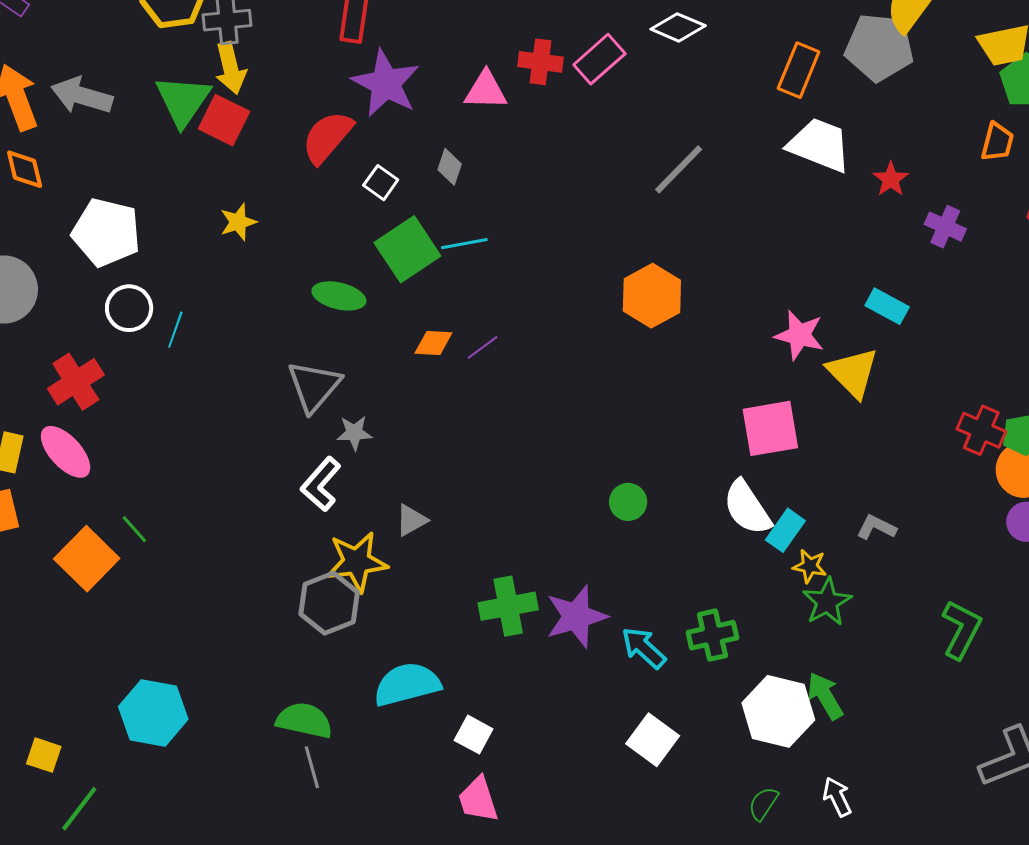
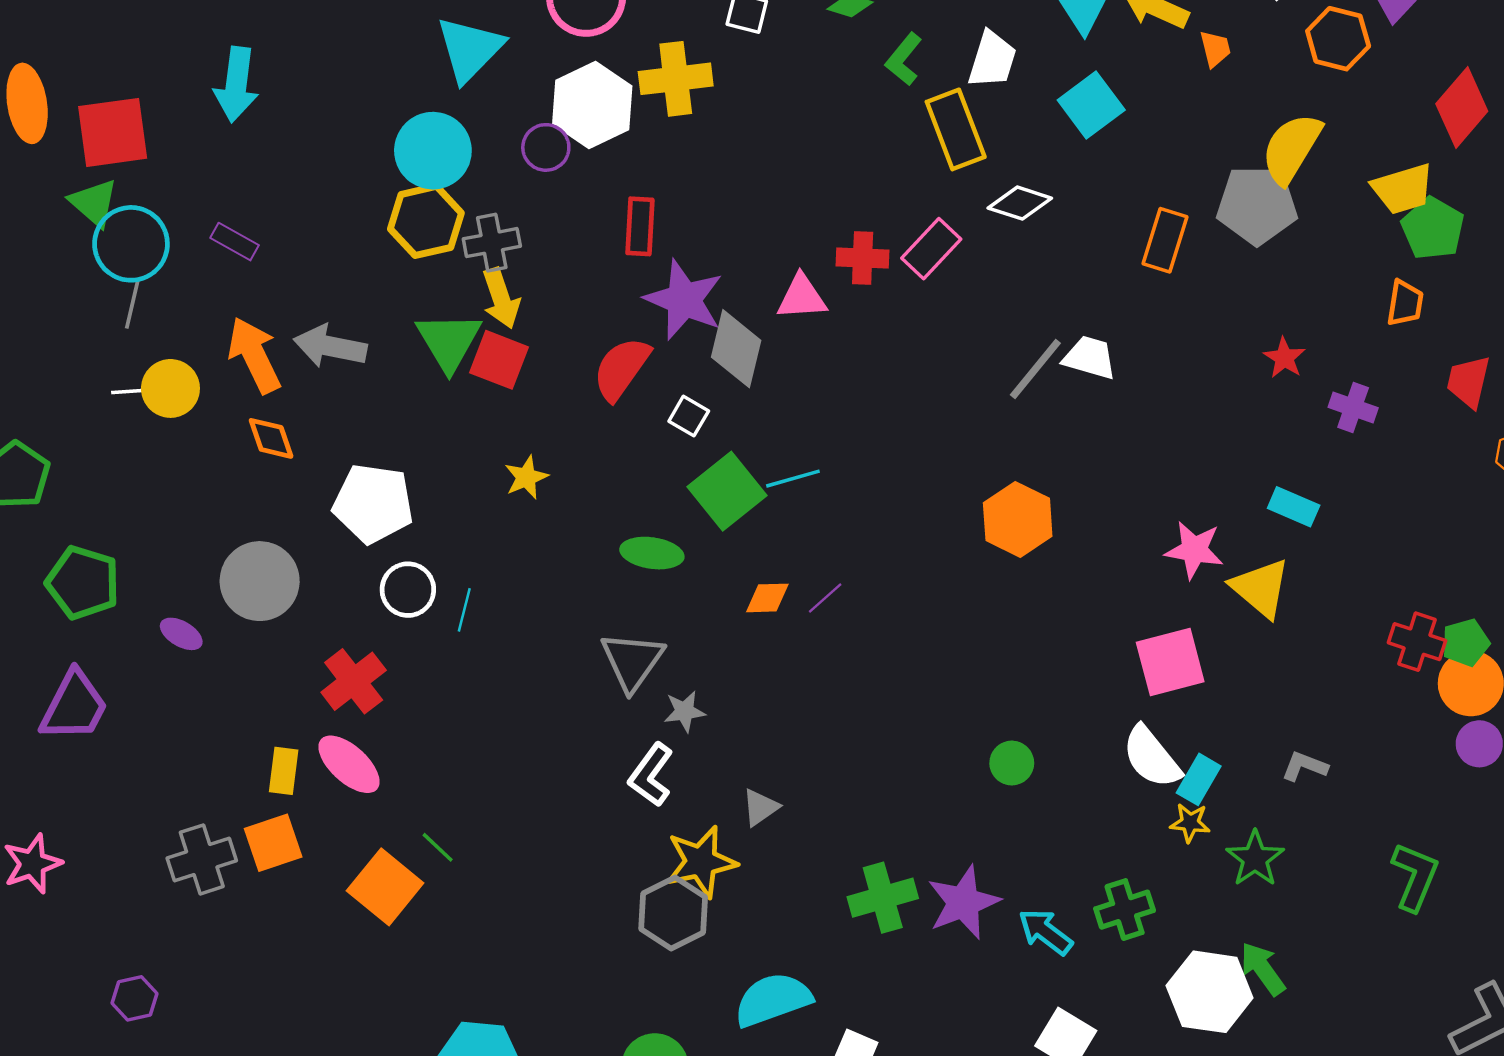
white trapezoid: (819, 145) -> (1090, 358), moved, size x0.7
gray diamond: (450, 167) -> (736, 349), moved, size x1.8
yellow star: (810, 566) -> (1190, 823), moved

